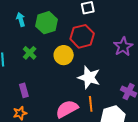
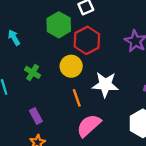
green hexagon: (47, 23) -> (59, 25), moved
orange line: (91, 104) -> (77, 98), moved

